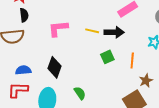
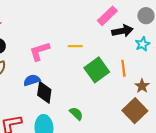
black arrow: (114, 32) -> (122, 31), moved
green square: (107, 57) -> (97, 70), size x1.6
blue semicircle: (23, 70) -> (32, 80), moved

